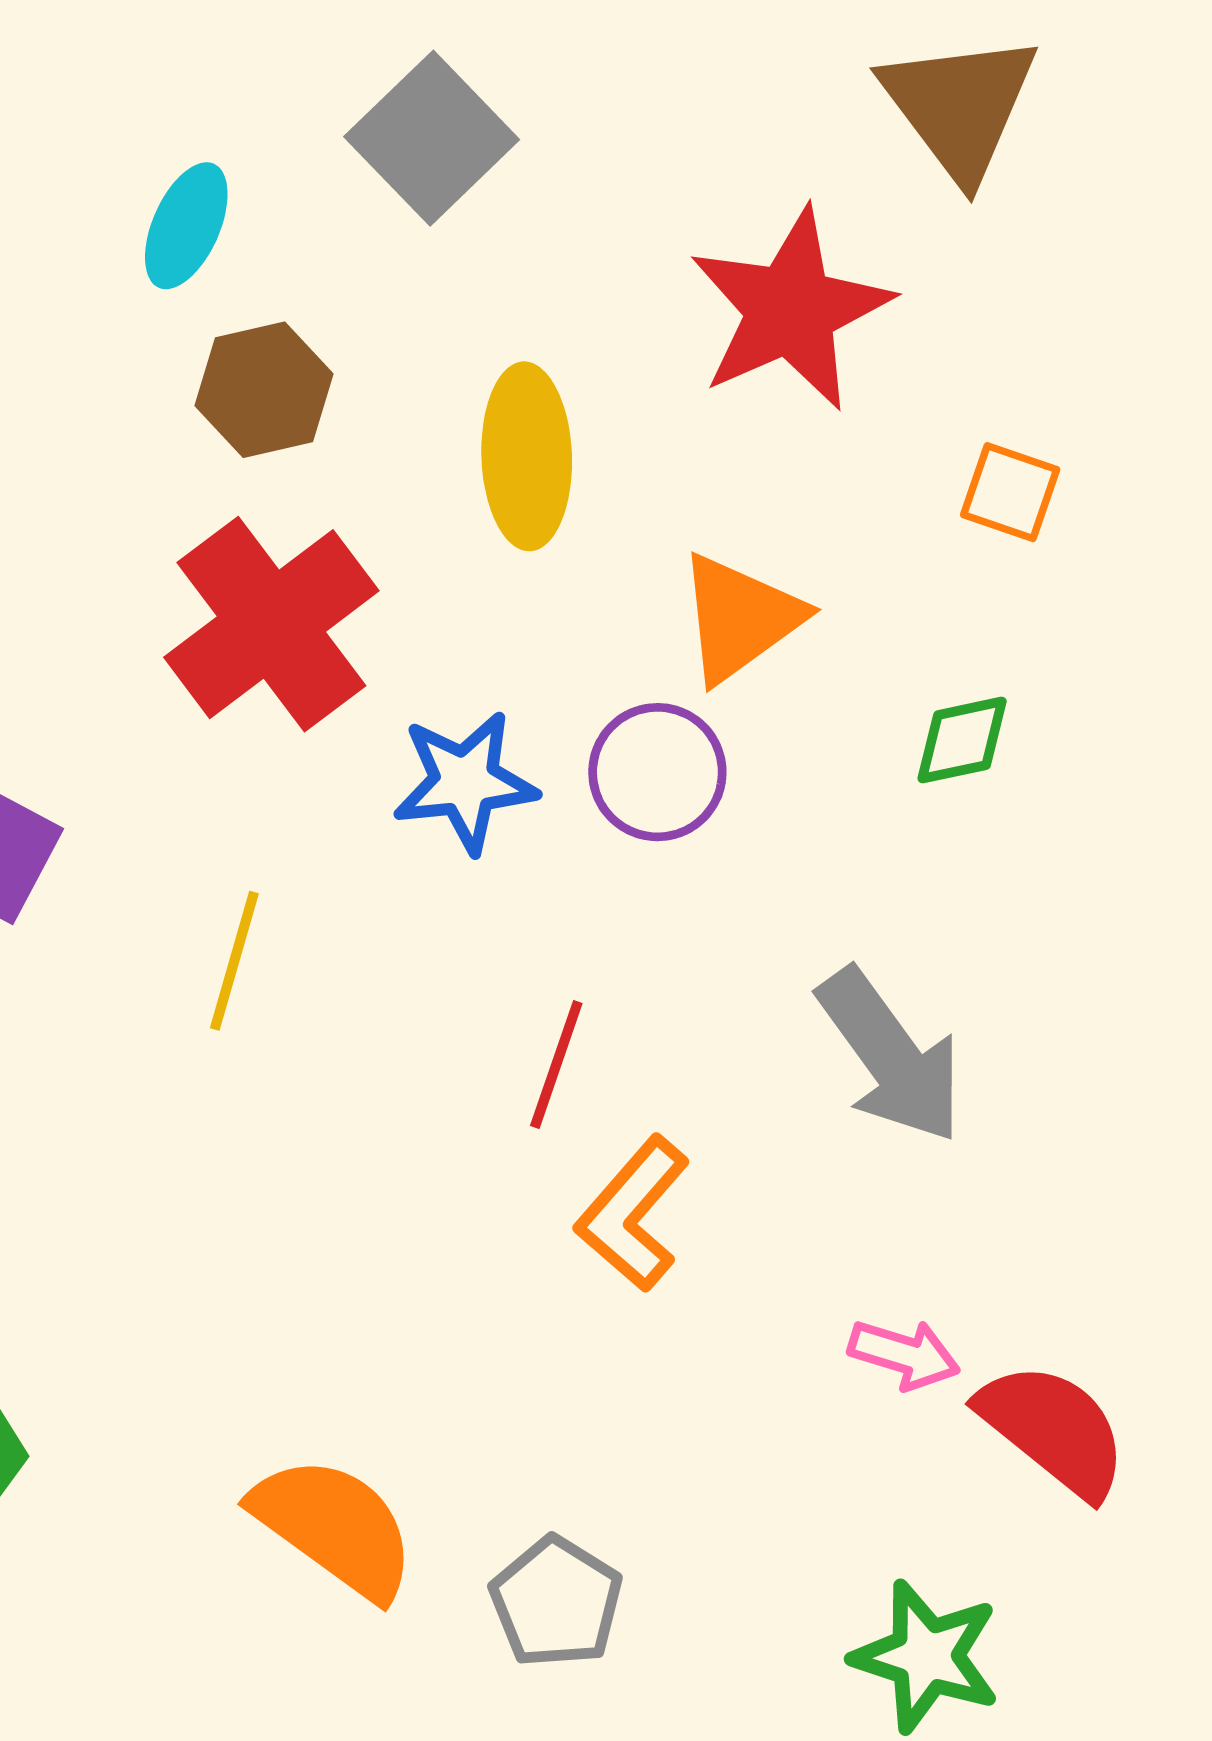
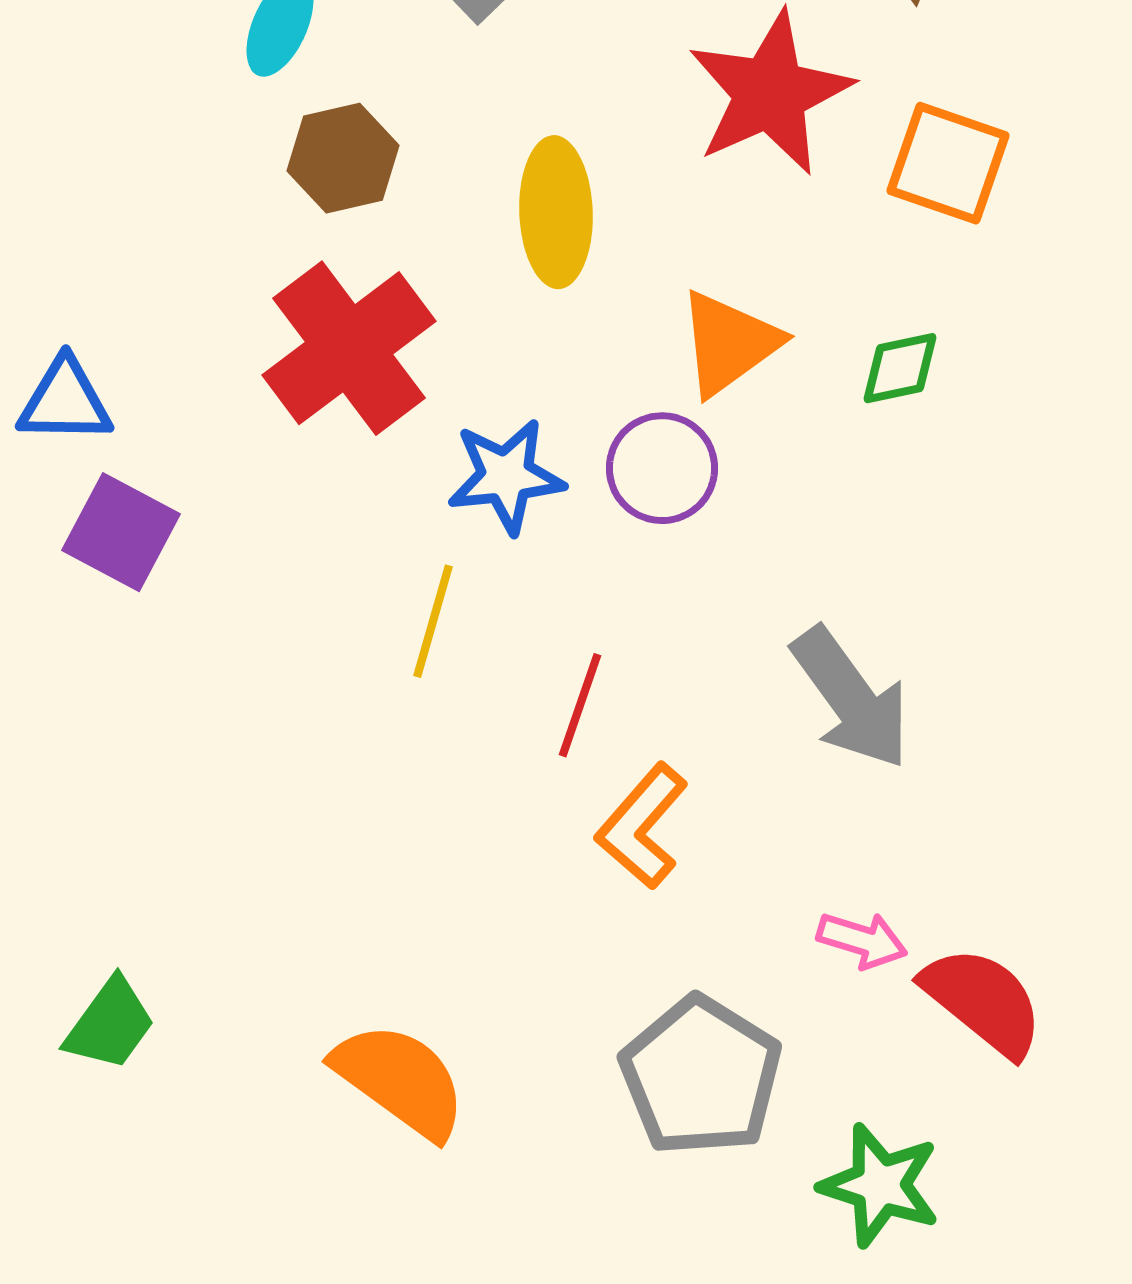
orange square: (1010, 492) -> (948, 163), moved, size x1.5
green diamond: (962, 740) -> (900, 368), moved
yellow line: (234, 961) -> (433, 621), moved
gray pentagon: (556, 1602) -> (701, 1076), moved, size x1.5

